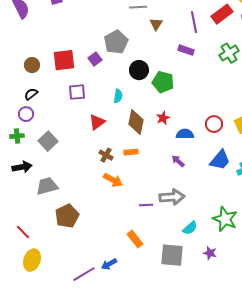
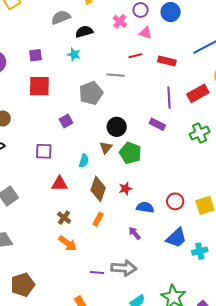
brown triangle: (156, 24) -> (106, 148), moved
gray pentagon: (116, 42) -> (91, 93), moved
red square: (64, 60) -> (39, 86), moved
black circle: (139, 70) -> (117, 127), moved
red triangle: (97, 122) -> (60, 184), turned 30
orange rectangle: (131, 152) -> (98, 219), moved, turned -64
brown pentagon: (67, 216) -> (23, 285), moved

